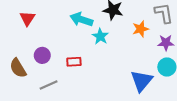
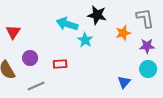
red triangle: (27, 18) -> (13, 32), moved
blue triangle: (142, 81) -> (124, 82), size x0.6

